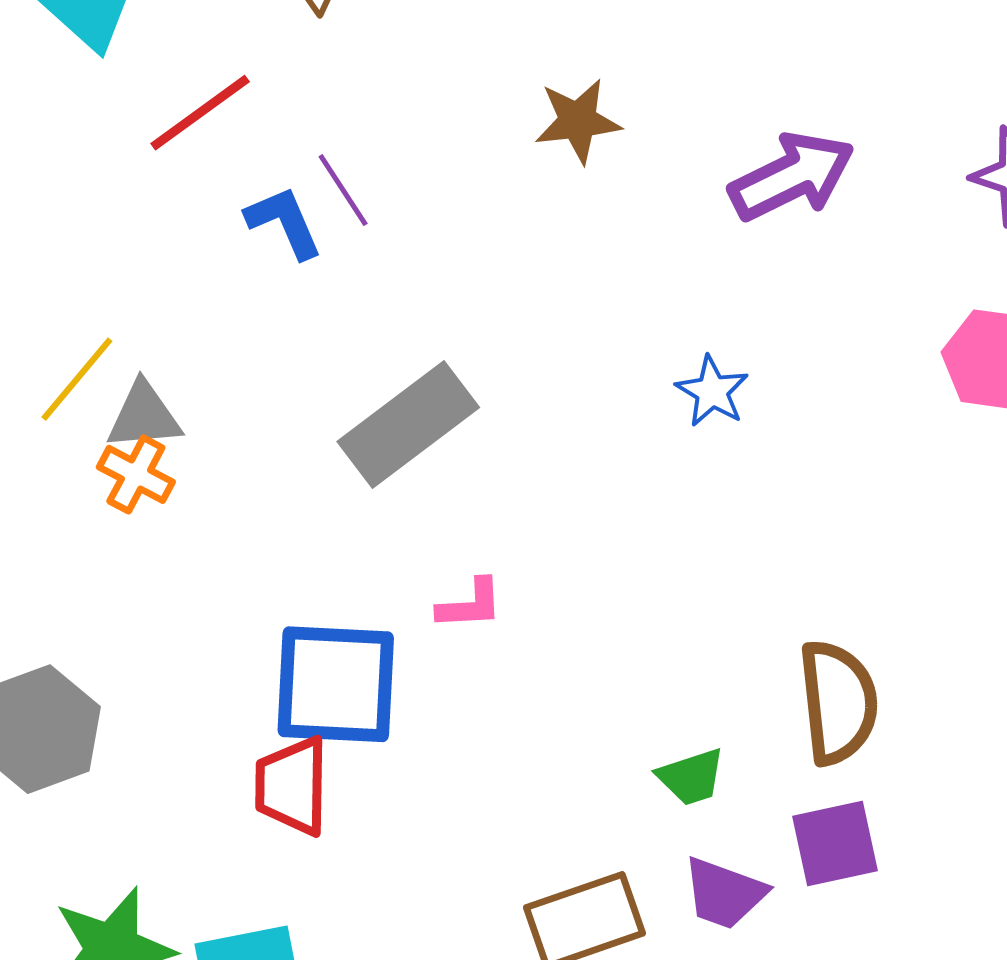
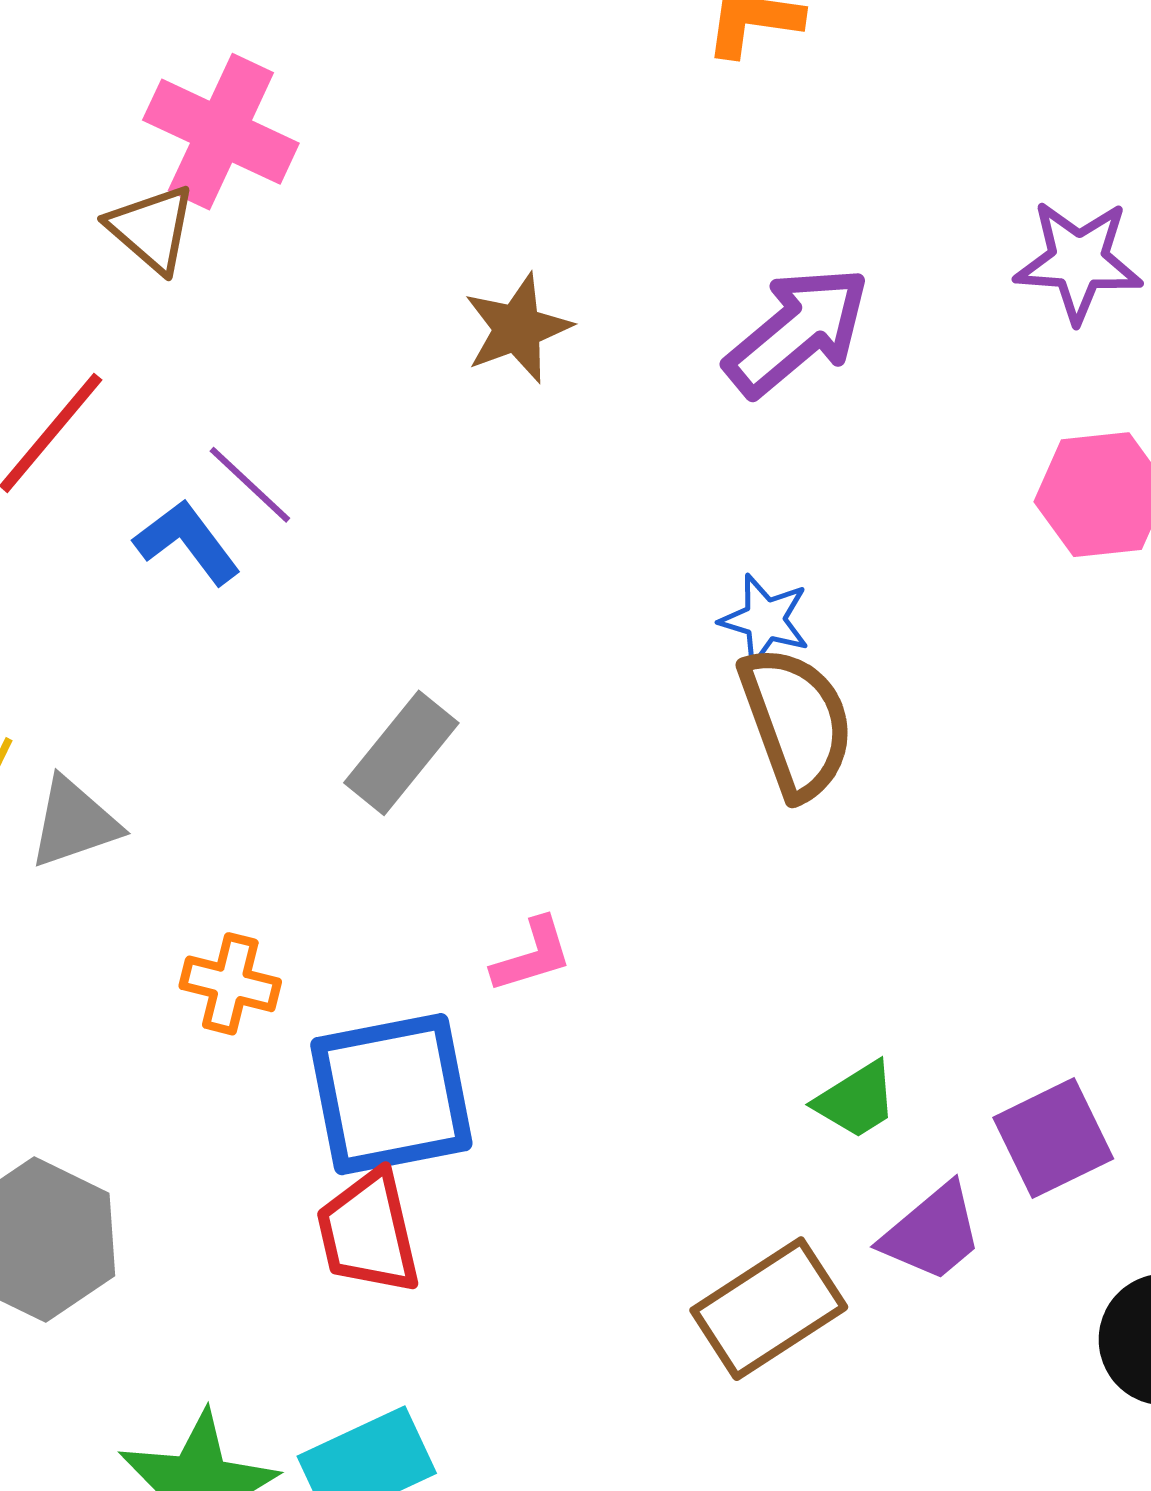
gray rectangle: (408, 425) -> (401, 753), size x0.7
orange cross: (136, 474) -> (230, 984), moved
brown semicircle: (838, 702) -> (796, 722), moved
purple trapezoid: (724, 893) -> (932, 1233), turned -46

